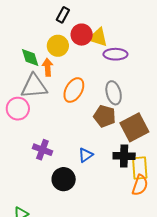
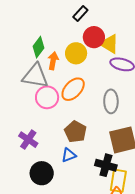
yellow circle: (58, 46) -> (76, 53), moved
green diamond: (30, 58) -> (38, 47), turned 40
pink circle: (18, 109) -> (47, 97), moved
brown pentagon: (105, 116) -> (75, 132), moved

